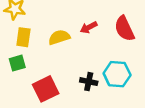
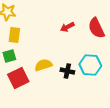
yellow semicircle: (59, 37) -> (43, 65), moved
red square: (46, 89) -> (18, 78), moved

